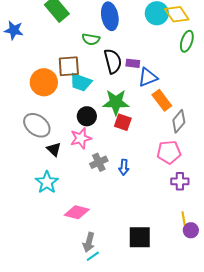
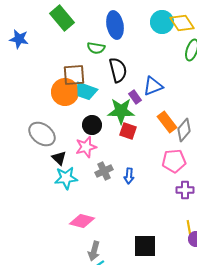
purple rectangle: (133, 63) -> (135, 97), moved, turned 48
orange circle: (44, 82) -> (65, 92), moved
orange rectangle: (162, 100) -> (167, 122), moved
cyan star: (47, 182) -> (66, 178), moved, turned 30

